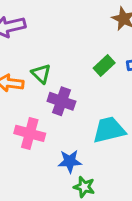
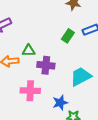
green triangle: (41, 74) -> (29, 51), turned -32

